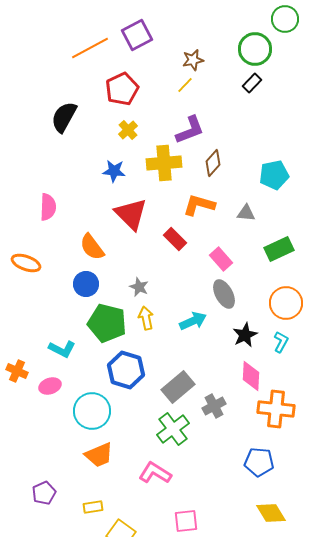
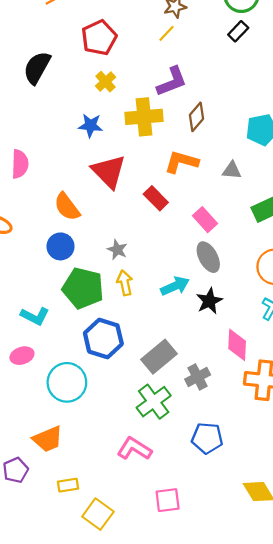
black star: (245, 335) -> (209, 301), moved
orange trapezoid: (99, 455) -> (48, 439), moved
blue pentagon: (259, 462) -> (207, 438), moved

